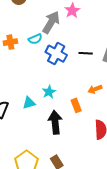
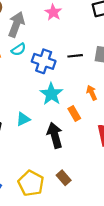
gray arrow: (51, 22) -> (16, 24), moved
orange arrow: (95, 89) -> (92, 93), turned 96
cyan star: (49, 92) -> (51, 94), moved, size x1.5

